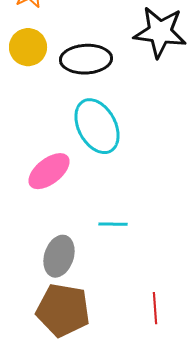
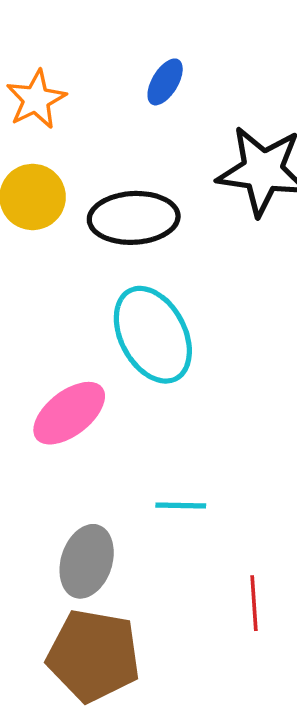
red line: (155, 308) -> (254, 603), moved

